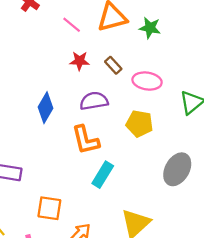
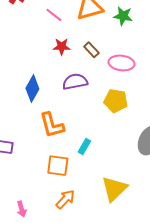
orange L-shape: (86, 140) -> (52, 125), moved
cyan rectangle: (103, 175) -> (84, 146), size x0.7
orange square: (49, 208) -> (58, 166), moved

